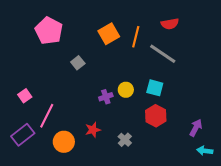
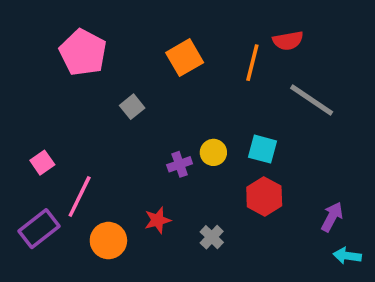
orange line: (136, 37) -> (252, 63), moved
gray line: (163, 54) -> (312, 100), moved

